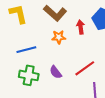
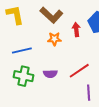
purple semicircle: (56, 72) -> (50, 74), turned -56

